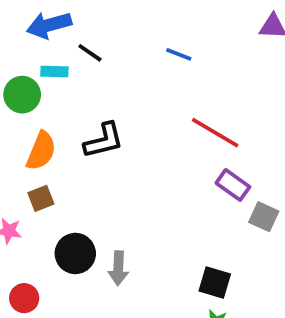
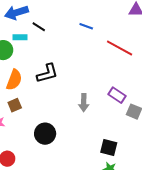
red line: (215, 133) -> (120, 48), moved
black circle: (75, 253) -> (45, 134), moved
gray arrow: (118, 268) -> (84, 103), moved

